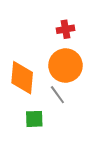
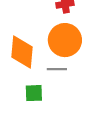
gray line: (57, 95) -> (57, 69), turned -54

